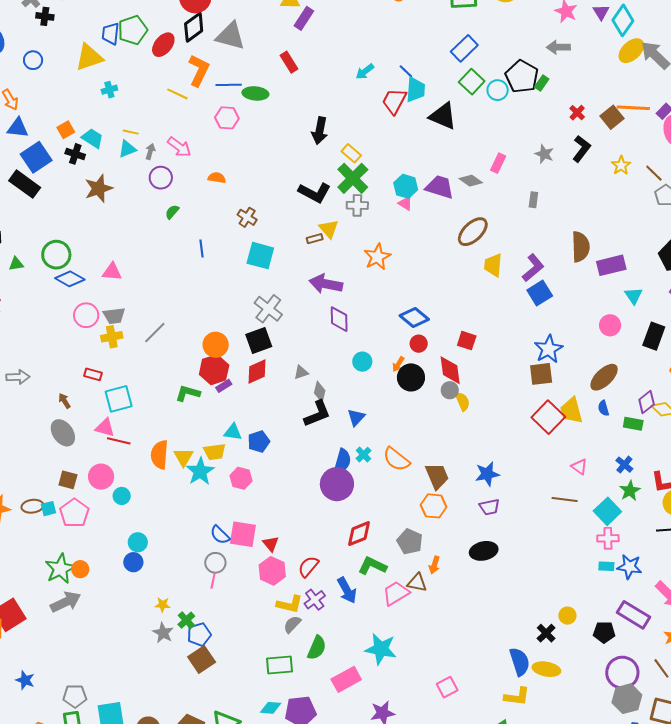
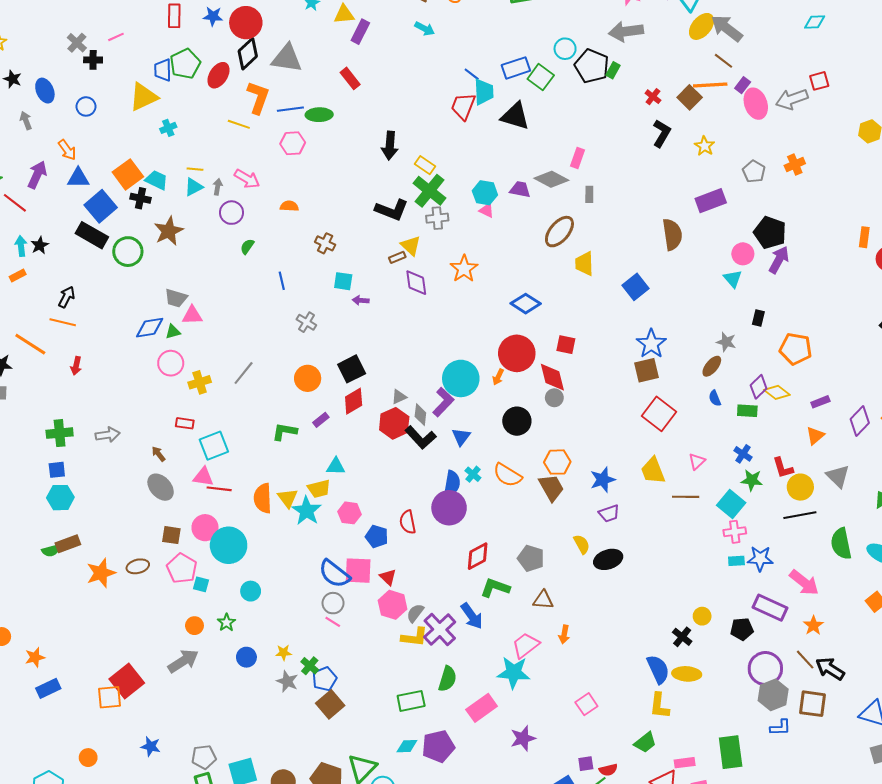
gray arrow: (558, 47) -> (626, 31), size x1.4
blue rectangle: (464, 48) -> (516, 68), moved, turned 32
cyan arrow: (365, 72) -> (425, 29), moved, turned -108
cyan circle: (498, 90) -> (565, 49), moved
orange square: (66, 130) -> (128, 174), size x1.6
gray star: (544, 154) -> (726, 342), moved
brown line: (654, 173) -> (724, 61), moved
gray diamond: (471, 181) -> (551, 179), size x1.4
purple trapezoid: (440, 187) -> (520, 189), size x0.7
gray rectangle: (533, 200) -> (589, 194), moved
green circle: (56, 255) -> (128, 252), moved
cyan square: (260, 256) -> (343, 281), size x0.7
green triangle: (16, 264) -> (173, 332), moved
purple rectangle: (611, 265) -> (711, 201), moved
purple L-shape: (533, 268) -> (443, 402), moved
blue diamond: (70, 279) -> (150, 328), turned -32
purple arrow: (326, 284) -> (361, 300), moved, size x0.5
gray cross: (268, 309) -> (306, 322), moved, size x0.7
gray trapezoid: (114, 316) -> (176, 298), moved, turned 30
blue diamond: (414, 318) -> (526, 304), moved
purple diamond: (339, 319) -> (416, 283), moved
pink circle: (610, 325) -> (743, 254), moved
black rectangle: (654, 336) -> (758, 318), size x0.6
red circle: (419, 344) -> (517, 353), size x2.0
cyan circle: (362, 362) -> (461, 378), size x1.8
red hexagon: (214, 370) -> (394, 423), moved
black circle: (411, 377) -> (517, 421), moved
brown ellipse: (604, 377) -> (712, 366), size x0.7
yellow semicircle: (463, 401) -> (582, 544), moved
yellow trapezoid: (571, 411) -> (653, 471), moved
black L-shape: (317, 414) -> (421, 437), turned 76
blue pentagon: (259, 442) -> (377, 536), moved, turned -30
pink triangle: (579, 467) -> (697, 461), turned 48
green star: (630, 491) -> (752, 480), turned -30
cyan circle: (122, 496) -> (229, 545), size x2.0
orange hexagon: (434, 506) -> (557, 462), moved
cyan square: (48, 509) -> (201, 584), moved, turned 35
blue semicircle: (220, 535) -> (334, 574), size x1.5
blue circle: (133, 562) -> (246, 657), moved
orange arrow: (434, 565) -> (564, 634), moved
red semicircle: (308, 567) -> (408, 522), moved, turned -45
green star: (60, 569) -> (226, 623), moved, size x0.6
pink line: (213, 581) -> (333, 622), turned -63
pink trapezoid: (396, 593) -> (526, 645), moved
purple cross: (315, 600) -> (440, 629), size x1.5
gray semicircle: (292, 624) -> (415, 613), moved
yellow L-shape: (517, 697) -> (659, 706), turned 96

